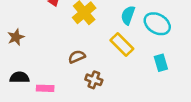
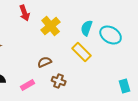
cyan rectangle: (161, 63) -> (125, 86), moved
pink rectangle: (45, 88) -> (28, 85), moved, turned -32

